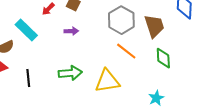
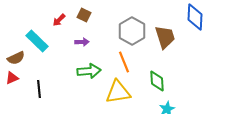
orange line: (126, 51) -> (124, 62), moved, turned 30
green diamond: (163, 58) -> (157, 81), moved
green arrow: (70, 73) -> (89, 71), moved

